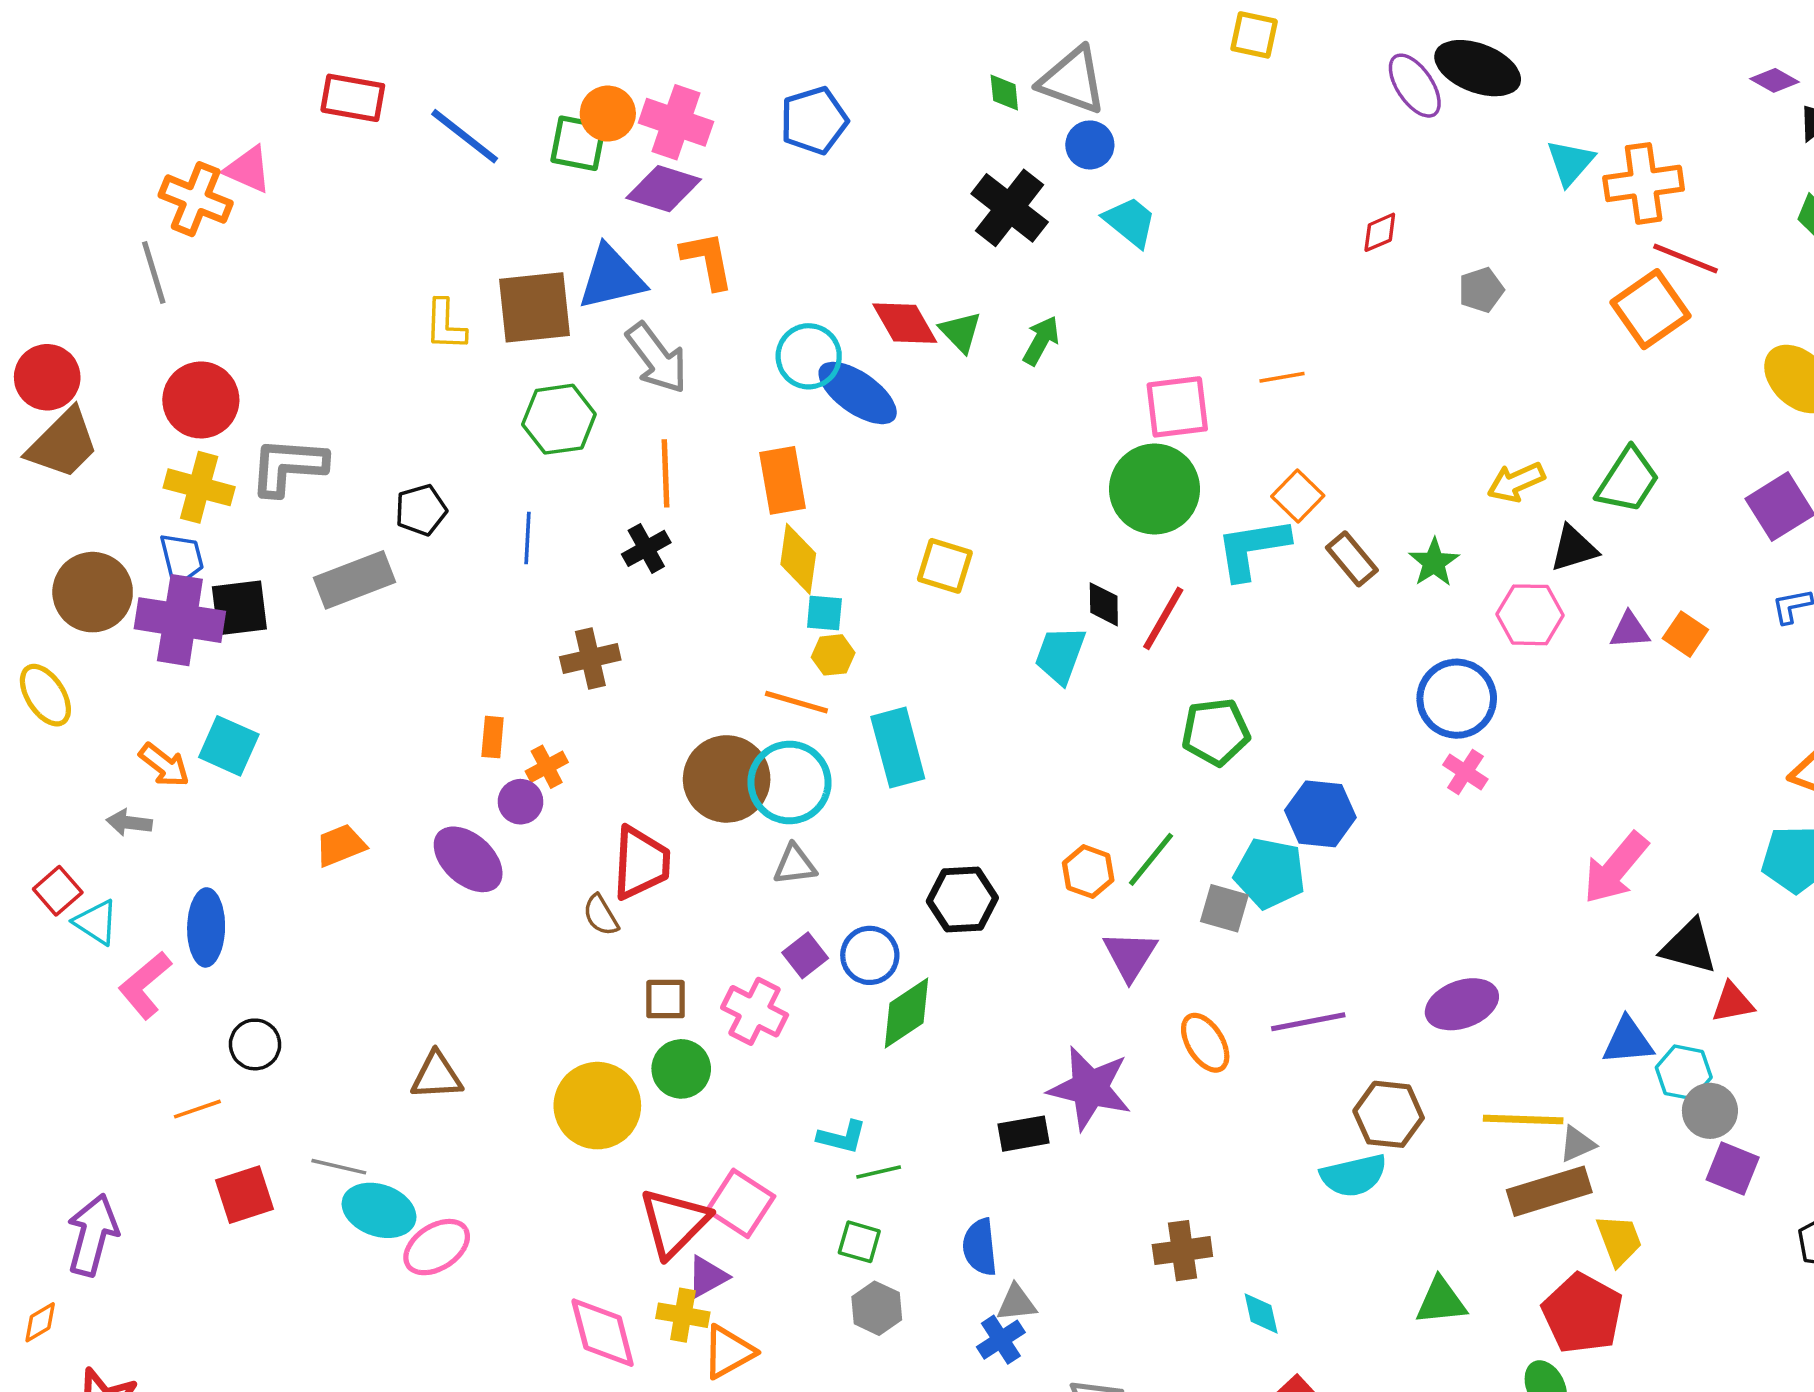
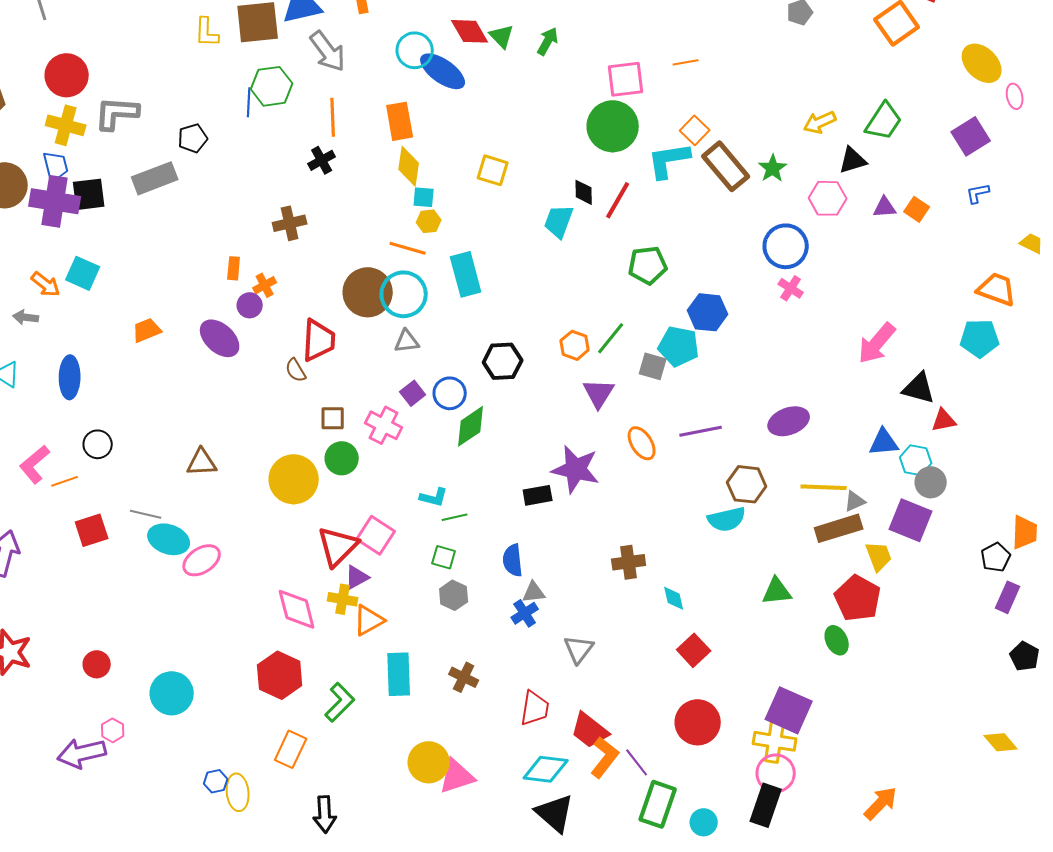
blue line: (527, 538) -> (249, 102), moved
brown rectangle: (1352, 559) -> (726, 166), size x1.6
pink L-shape: (145, 985) -> (35, 464), moved
purple square: (1733, 1168) -> (911, 520), moved, size x1.4

